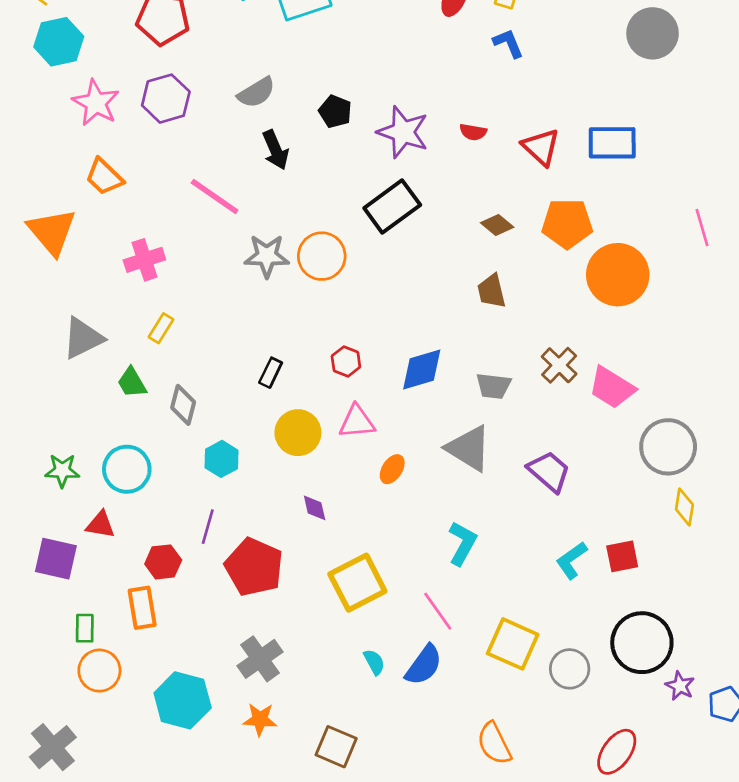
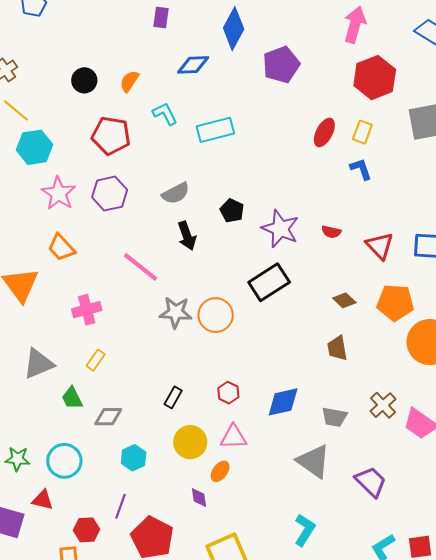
gray diamond: (183, 405) -> (108, 417), turned 72
orange ellipse: (392, 469) -> (220, 471), moved

